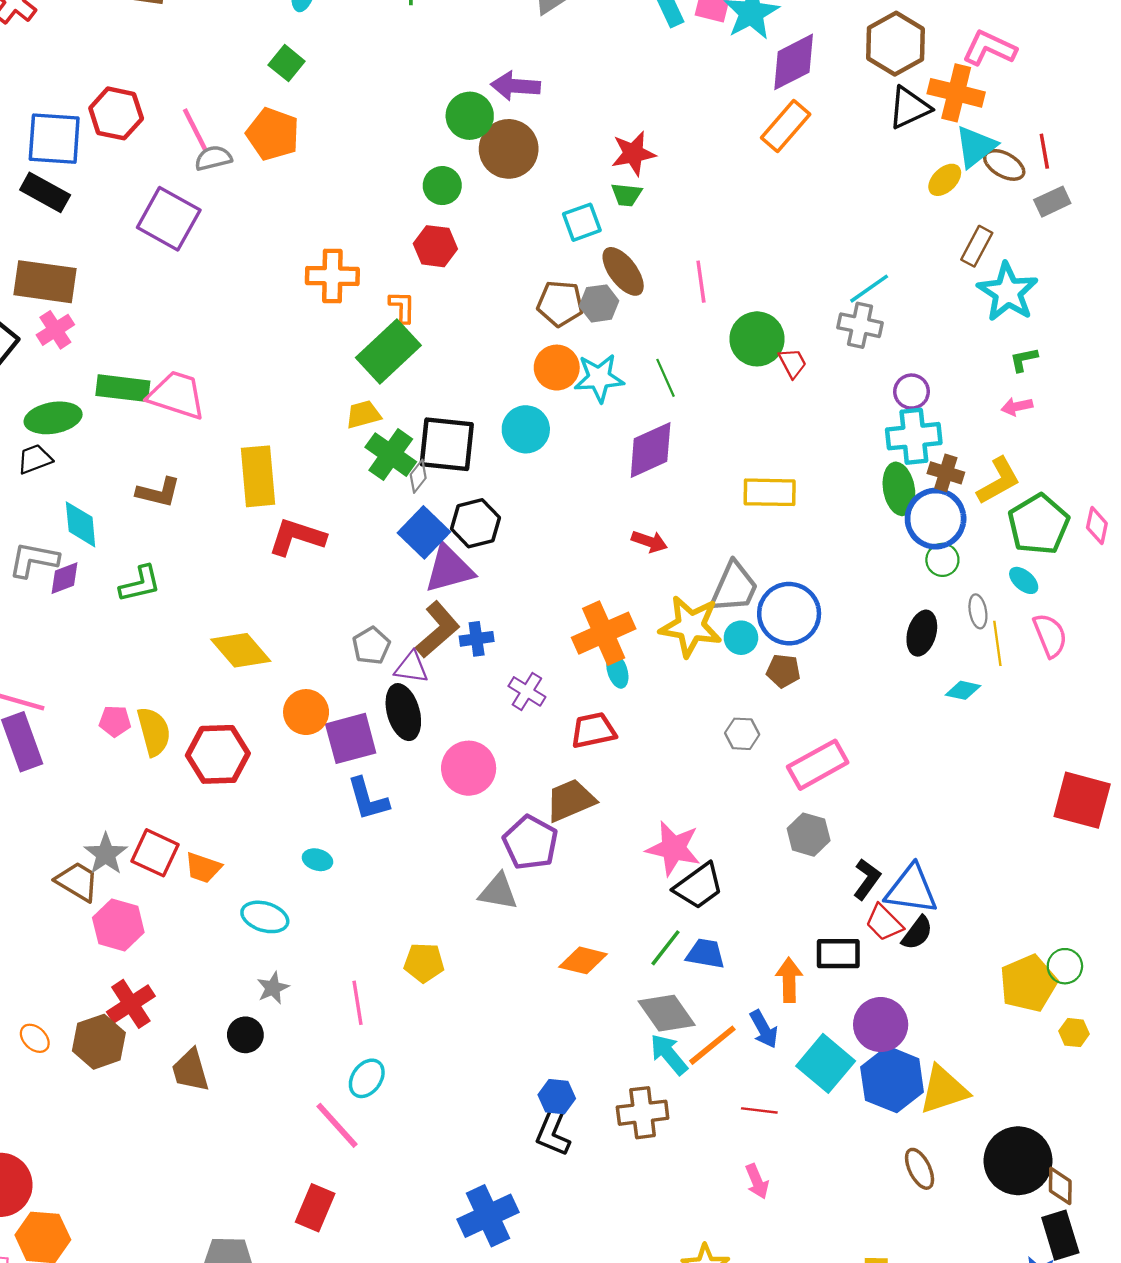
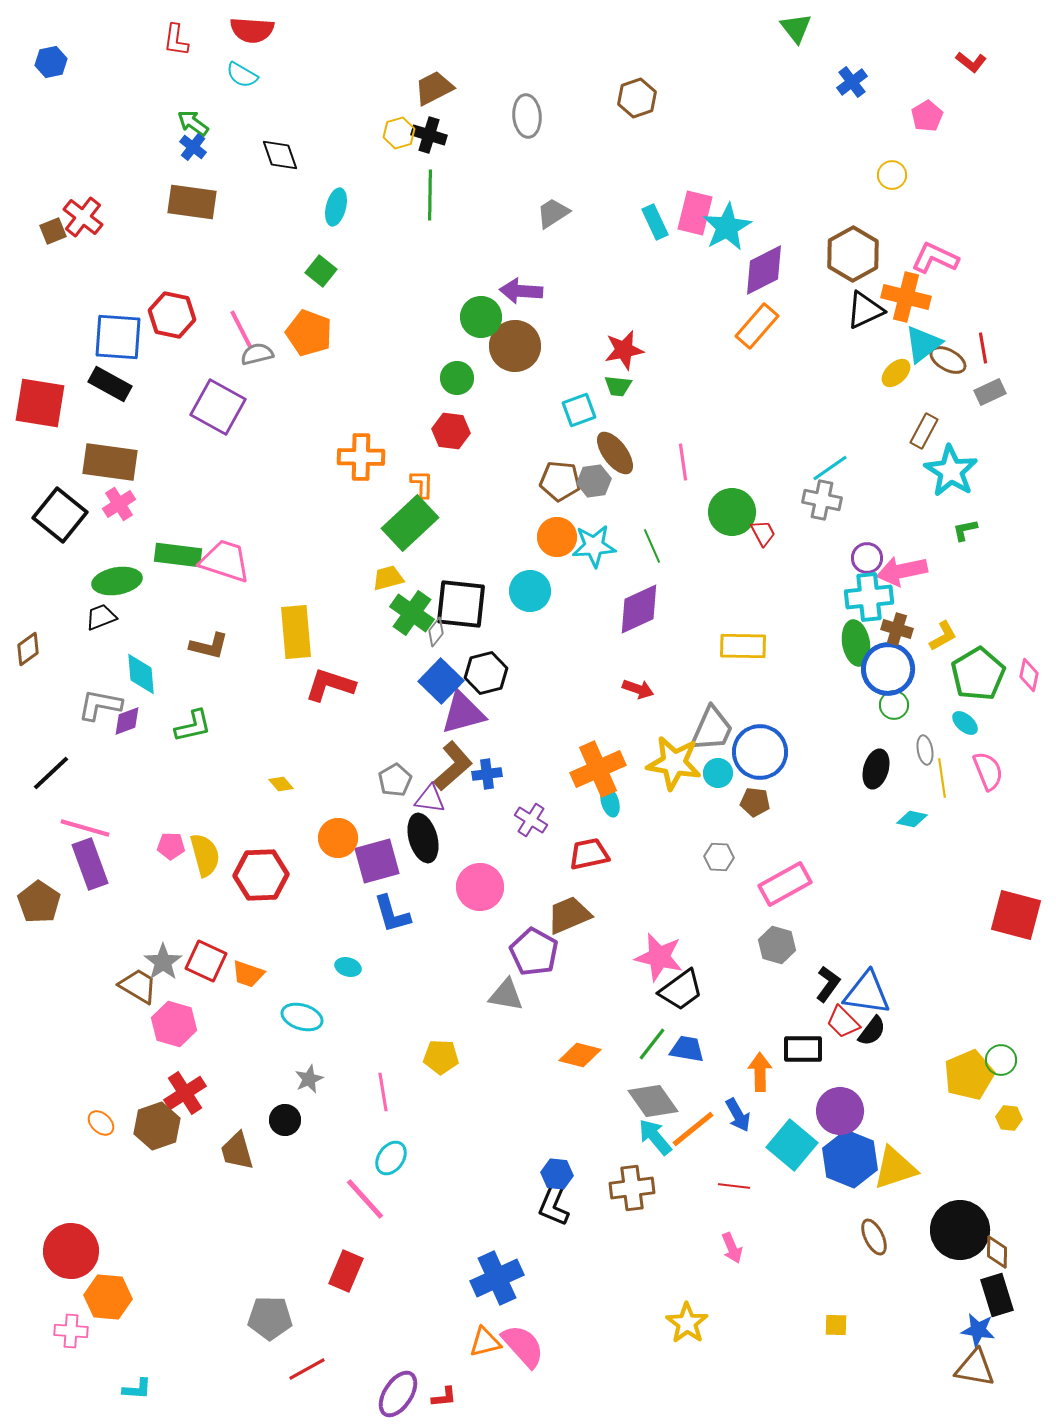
pink arrow: (1017, 406) -> (902, 571), moved, size x1.8
yellow L-shape: (999, 481) -> (943, 636), size x0.7
yellow diamond: (241, 650) -> (281, 784), size x0.5

